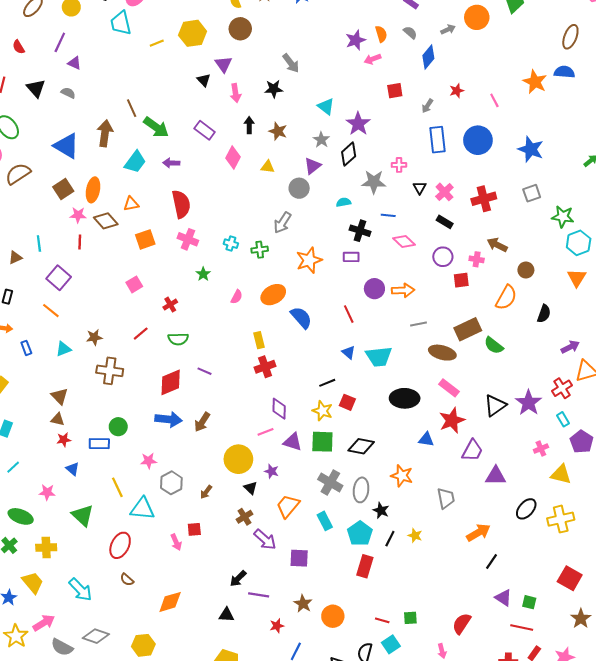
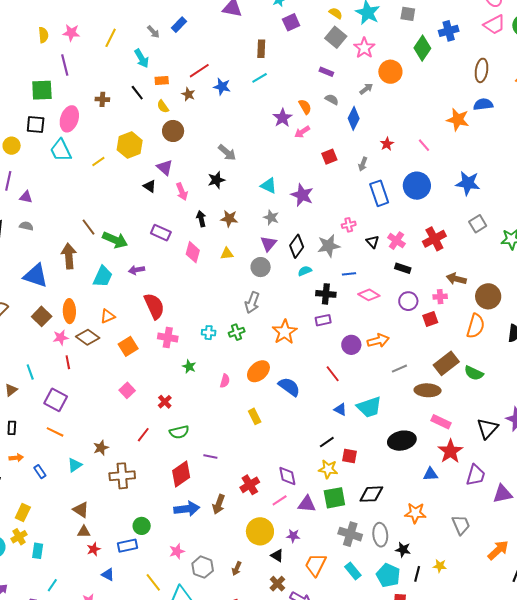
black diamond: (349, 154) -> (297, 246), moved
brown circle: (526, 270) -> (488, 296), size x1.6
red cross: (265, 367) -> (250, 485), moved

